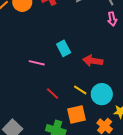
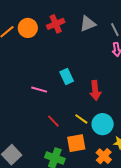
red arrow: (93, 61) -> (95, 90), turned -108

